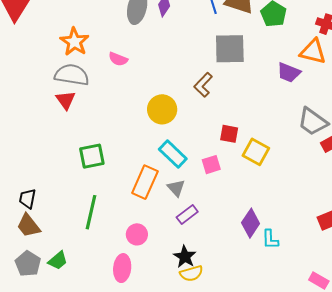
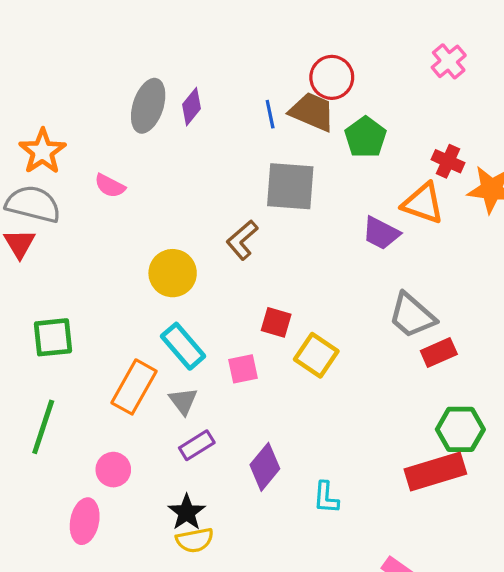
purple diamond: (251, 223) -> (265, 467), moved

